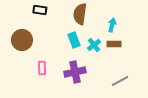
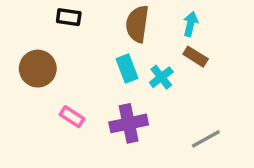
cyan arrow: (112, 25) -> (190, 24), moved
brown rectangle: (114, 44) -> (196, 57), moved, turned 32
pink rectangle: (42, 68) -> (72, 117), turned -56

